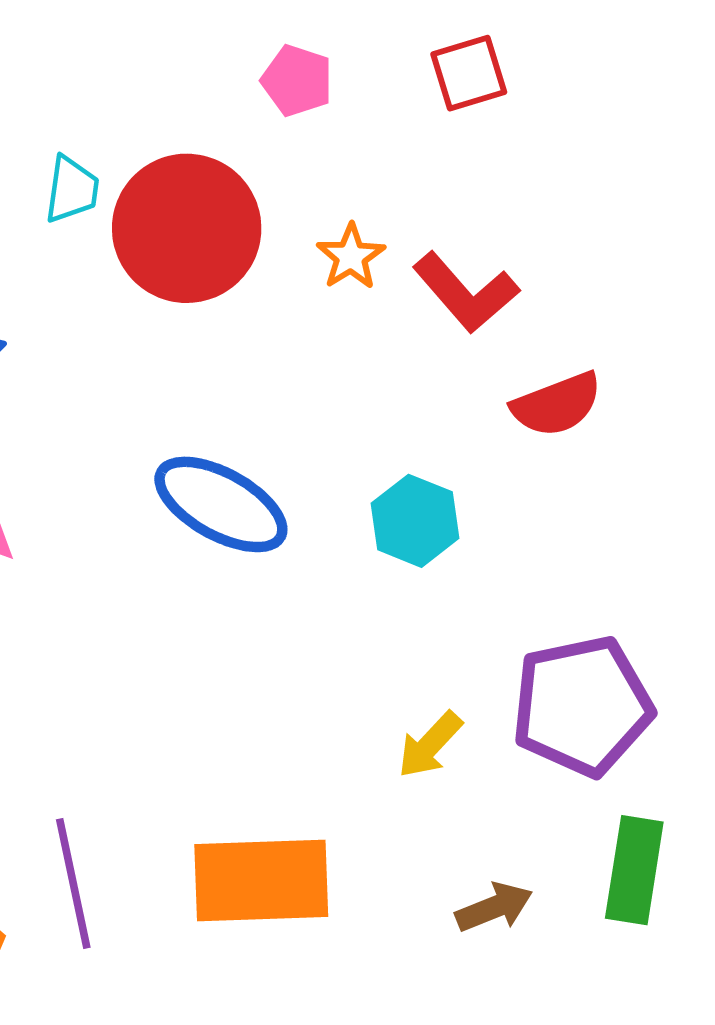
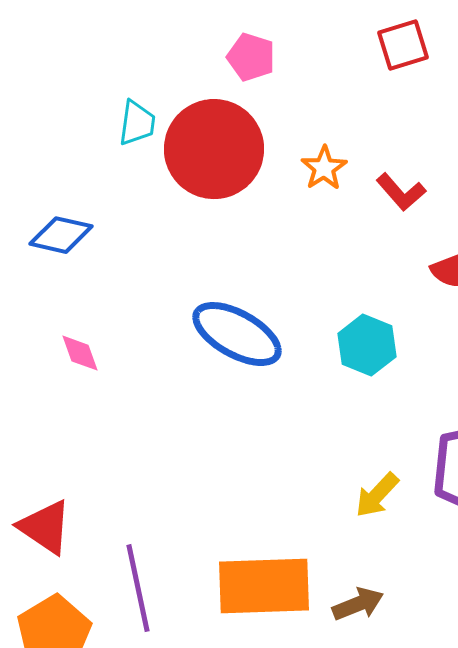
pink pentagon: (297, 81) -> (251, 57), moved
red L-shape: (466, 293) -> (401, 192), size x0.7
brown arrow: (494, 907) -> (358, 604), moved

